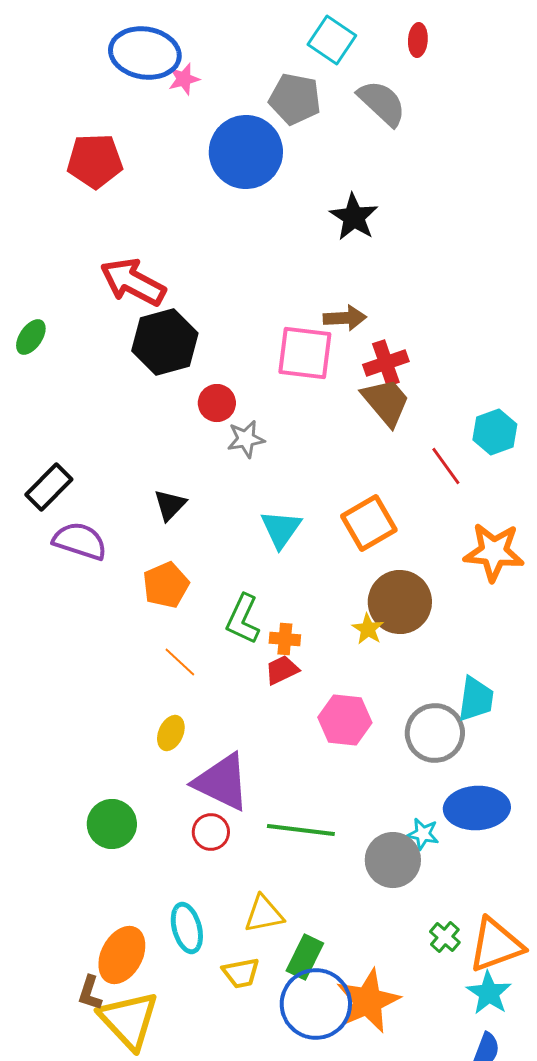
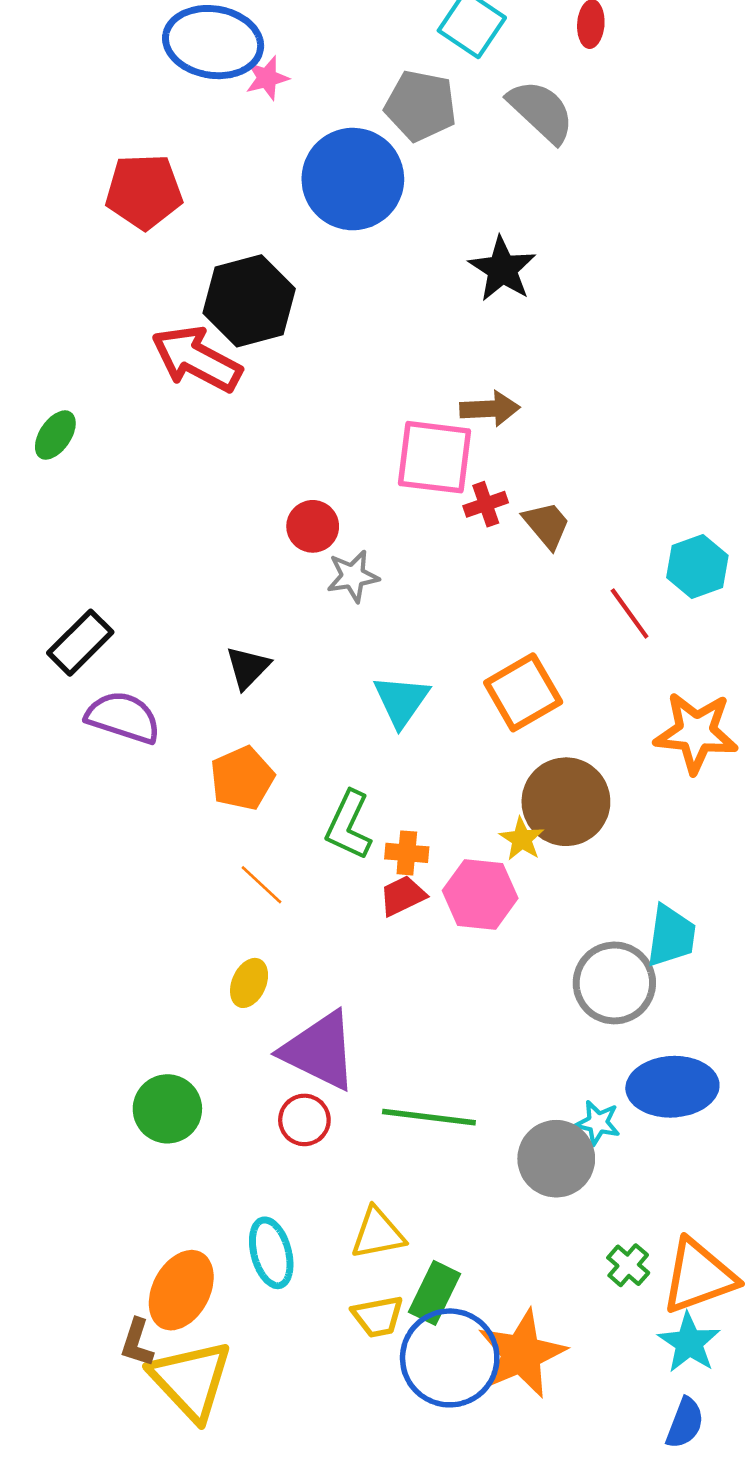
black hexagon: (165, 342) -> (249, 301), moved
red cross: (386, 363) -> (486, 504), moved, size x0.7
brown trapezoid: (386, 402) -> (547, 525), size x0.7
pink hexagon: (345, 720) -> (480, 894), moved
yellow trapezoid: (241, 973) -> (378, 1316), moved

